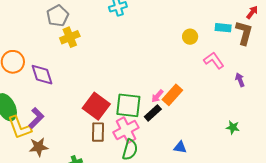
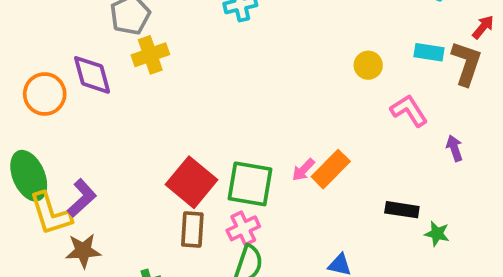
purple diamond: (42, 75) -> (92, 75), moved
black rectangle: (153, 113) -> (402, 210), moved, turned 48
pink cross: (126, 130) -> (243, 228), size x0.7

